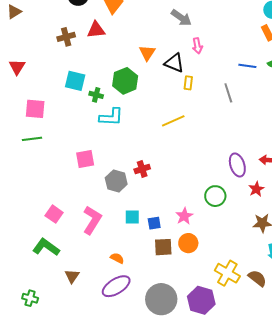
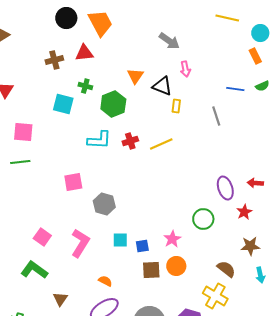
green cross: (96, 95) -> (85, 86), moved
red cross: (142, 169) -> (130, 141), moved
brown semicircle: (257, 278) -> (226, 269), moved

